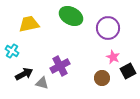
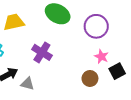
purple cross: (60, 66) -> (42, 52), moved, turned -30

